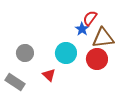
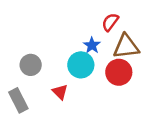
blue star: (82, 29) -> (92, 45), moved
gray rectangle: (15, 82) -> (18, 100), turned 30

